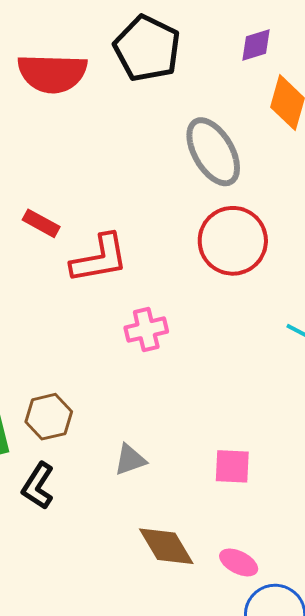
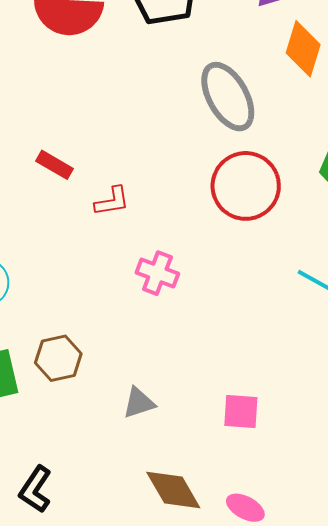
red L-shape: (99, 259) -> (112, 201), size x0.6
pink cross: (146, 330) -> (157, 273), turned 33
black L-shape: (38, 486) -> (35, 489), moved

